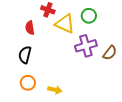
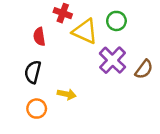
purple cross: (86, 46) -> (113, 60), turned -30
yellow arrow: (55, 90) -> (67, 94), moved

